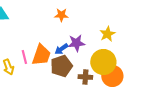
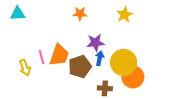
yellow star: (107, 34) -> (125, 15), moved
blue arrow: (61, 49) -> (100, 58), moved, turned 136
brown cross: (85, 77) -> (105, 88), moved

